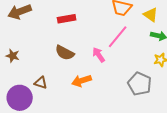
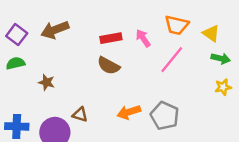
brown semicircle: (65, 53) -> (109, 66), moved
pink arrow: (99, 55) -> (143, 38), moved
gray pentagon: (140, 84) -> (165, 116), moved

